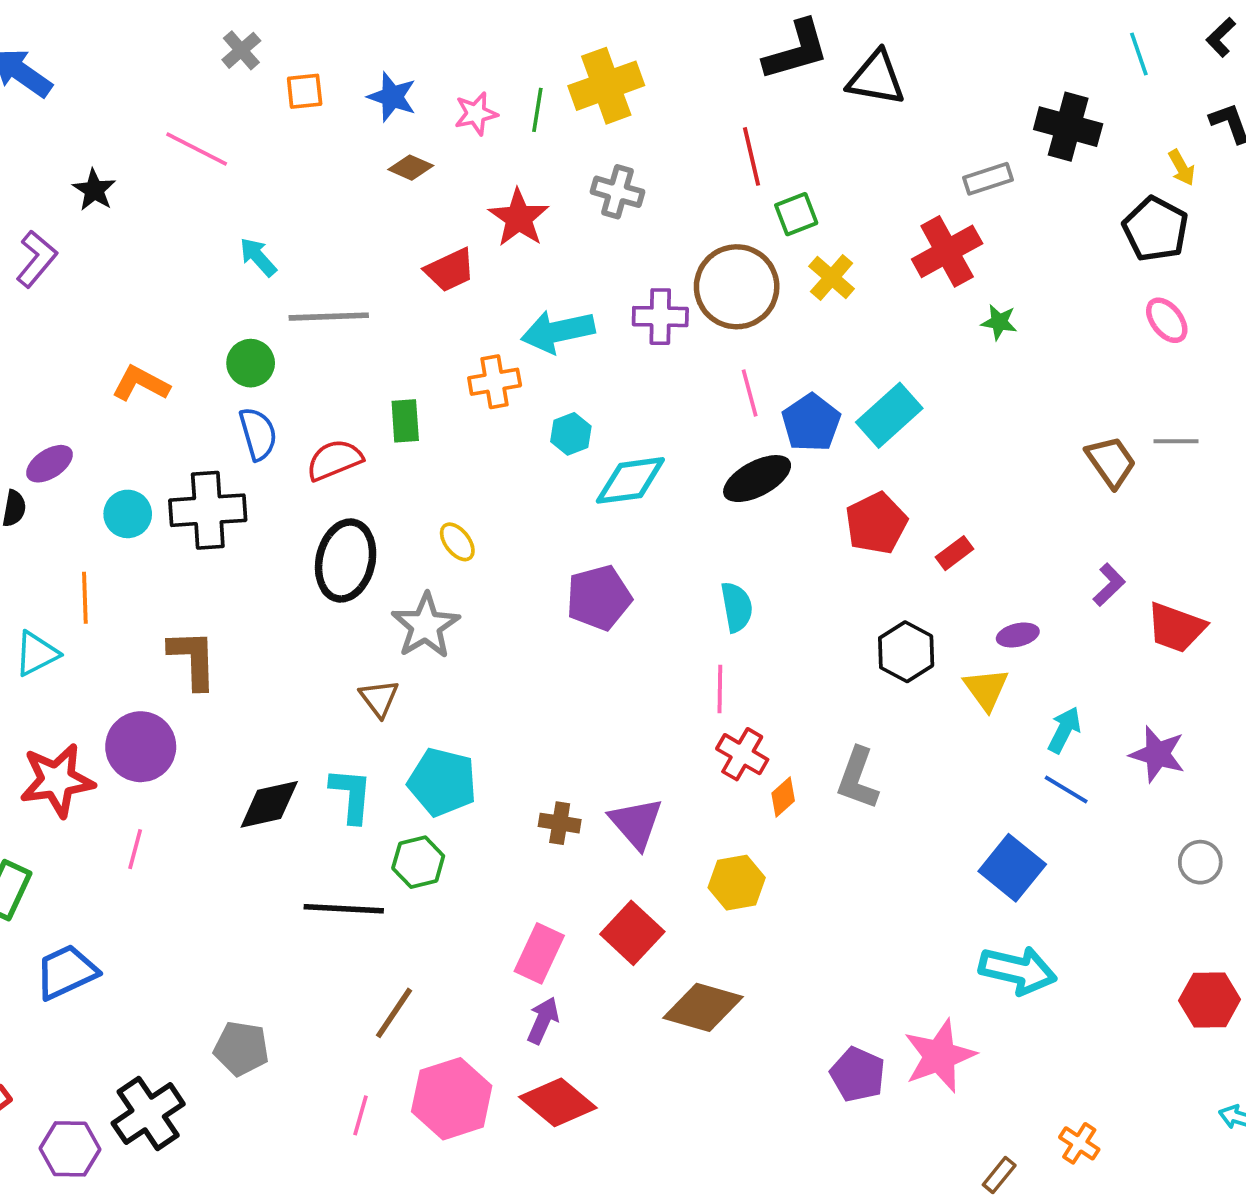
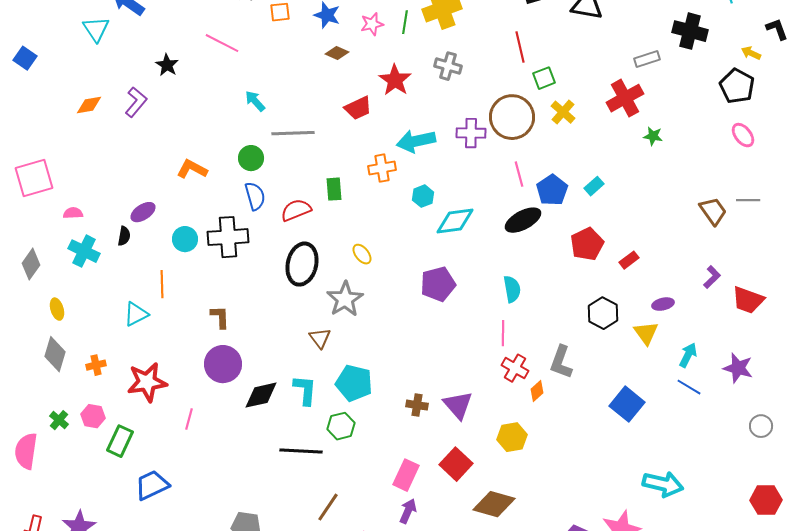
yellow arrow: (1182, 168) -> (751, 53), turned 144
cyan rectangle: (889, 415) -> (594, 186), size x0.6
brown L-shape: (193, 659) -> (220, 317), size x0.7
purple circle: (141, 747) -> (223, 364), moved
gray L-shape: (858, 778) -> (561, 362), moved
blue square: (1012, 868) -> (627, 404), moved

